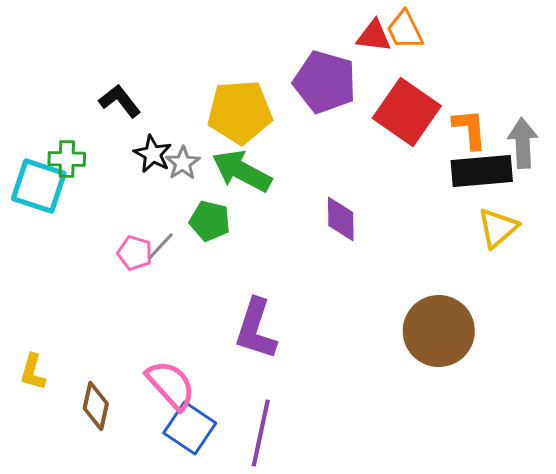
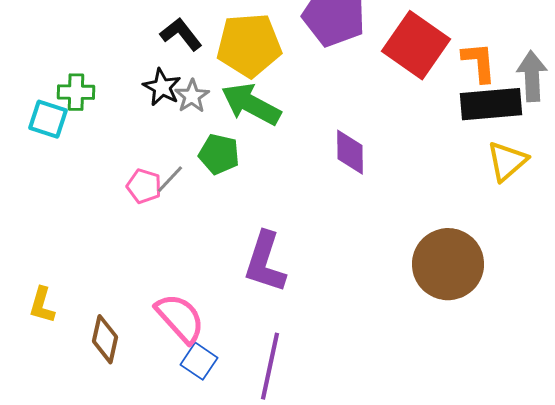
black L-shape: (120, 101) -> (181, 34), moved
cyan square: (39, 186) -> (48, 119), size x0.7
blue square: (190, 428) -> (199, 361), size x0.7

